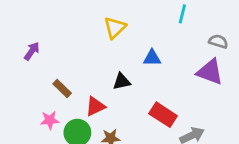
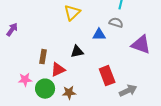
gray semicircle: (218, 41) -> (116, 23), moved
brown rectangle: (62, 88) -> (43, 57), moved, turned 56
red rectangle: (163, 115) -> (107, 76), turned 36

